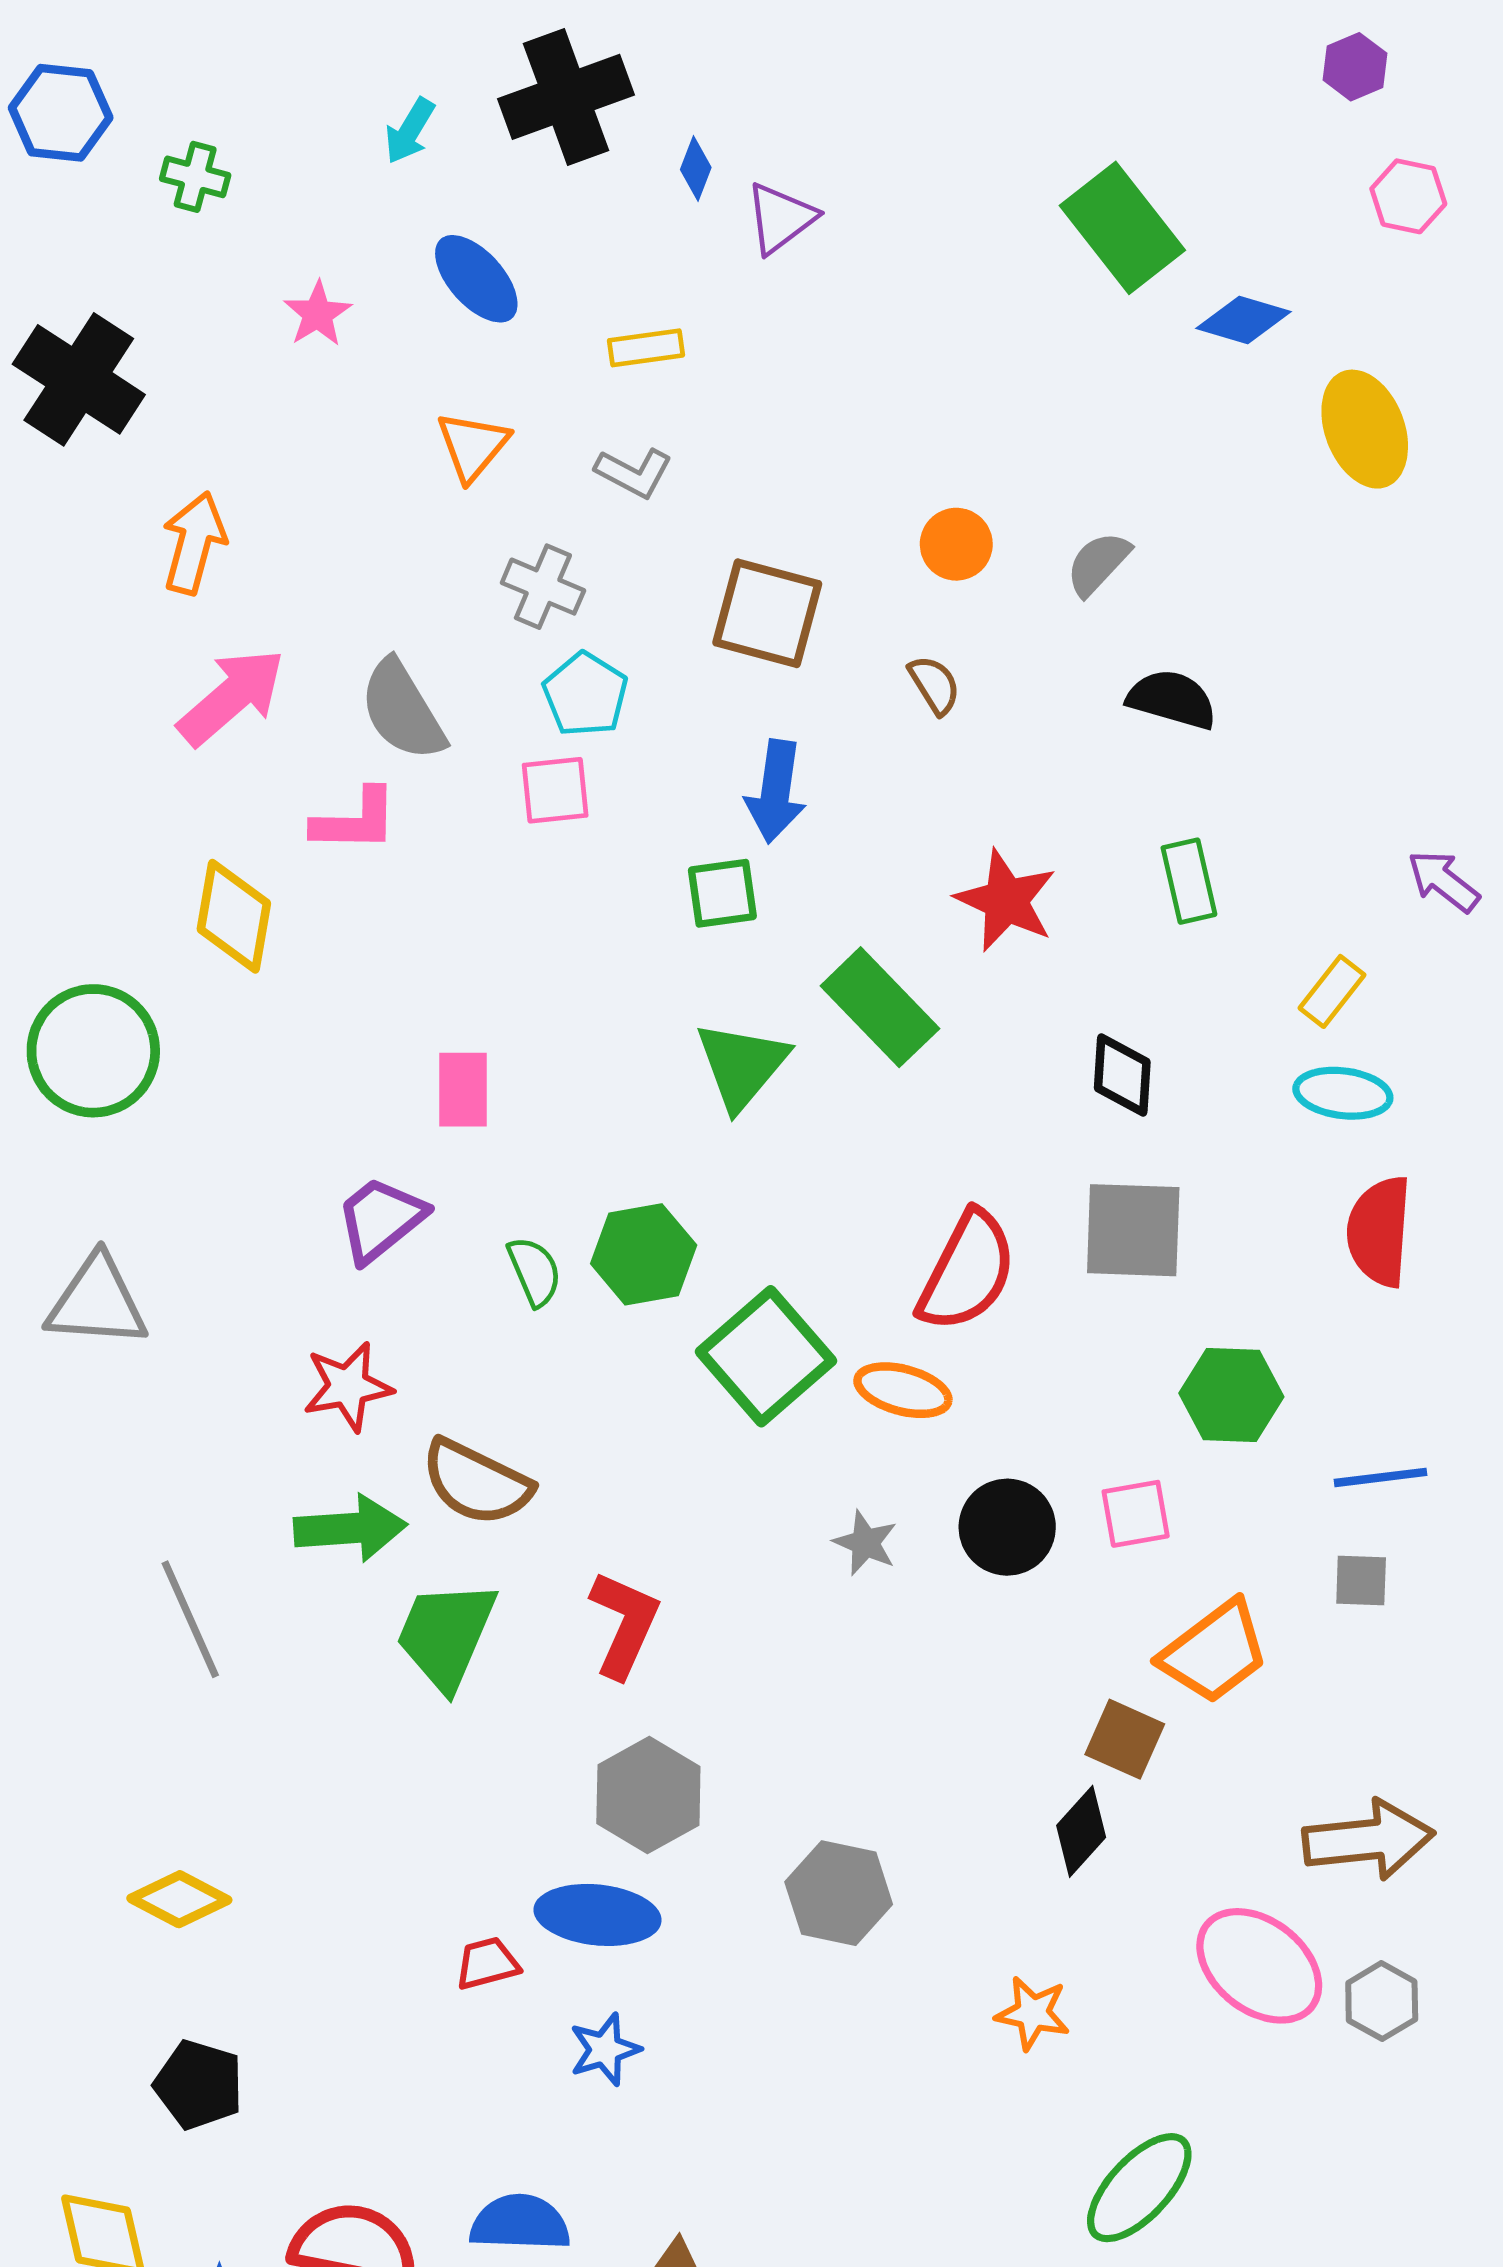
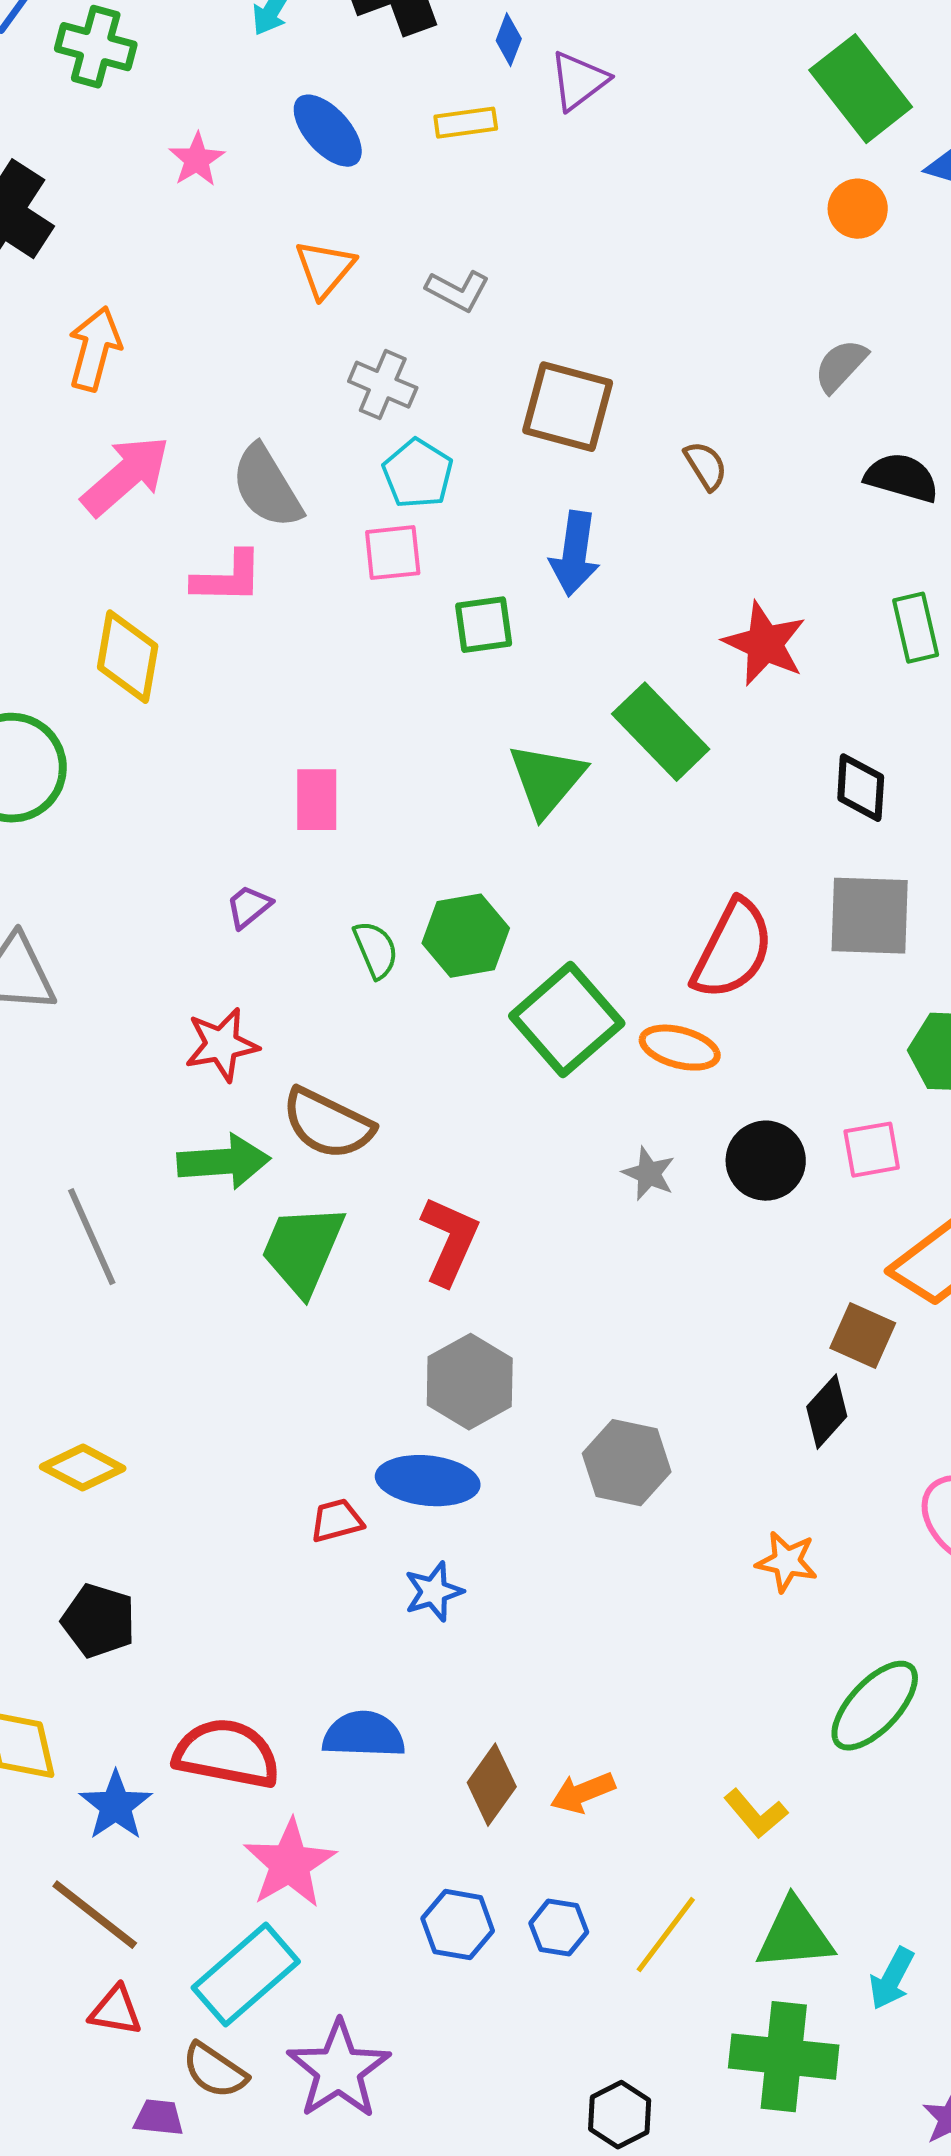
green cross: (195, 177) -> (96, 47), size x1.4
yellow rectangle: (646, 348) -> (466, 123), moved
orange circle: (956, 544) -> (858, 209), moved
green square: (722, 893) -> (484, 625), moved
purple trapezoid: (381, 1219) -> (249, 907), size x0.6

